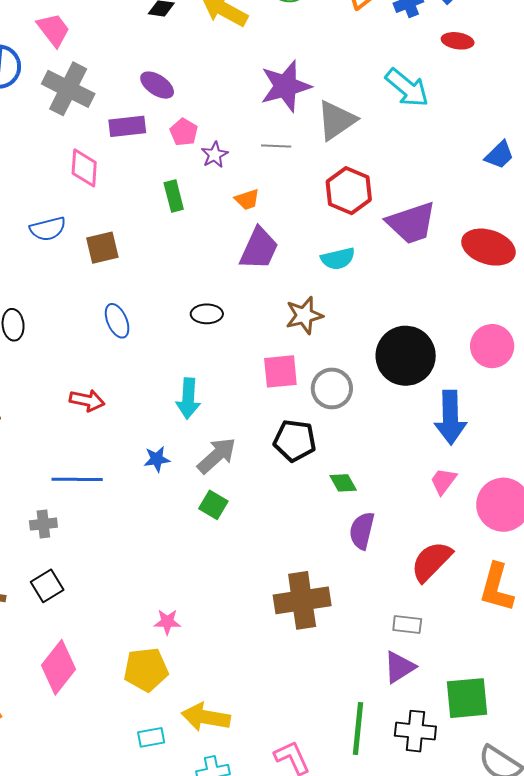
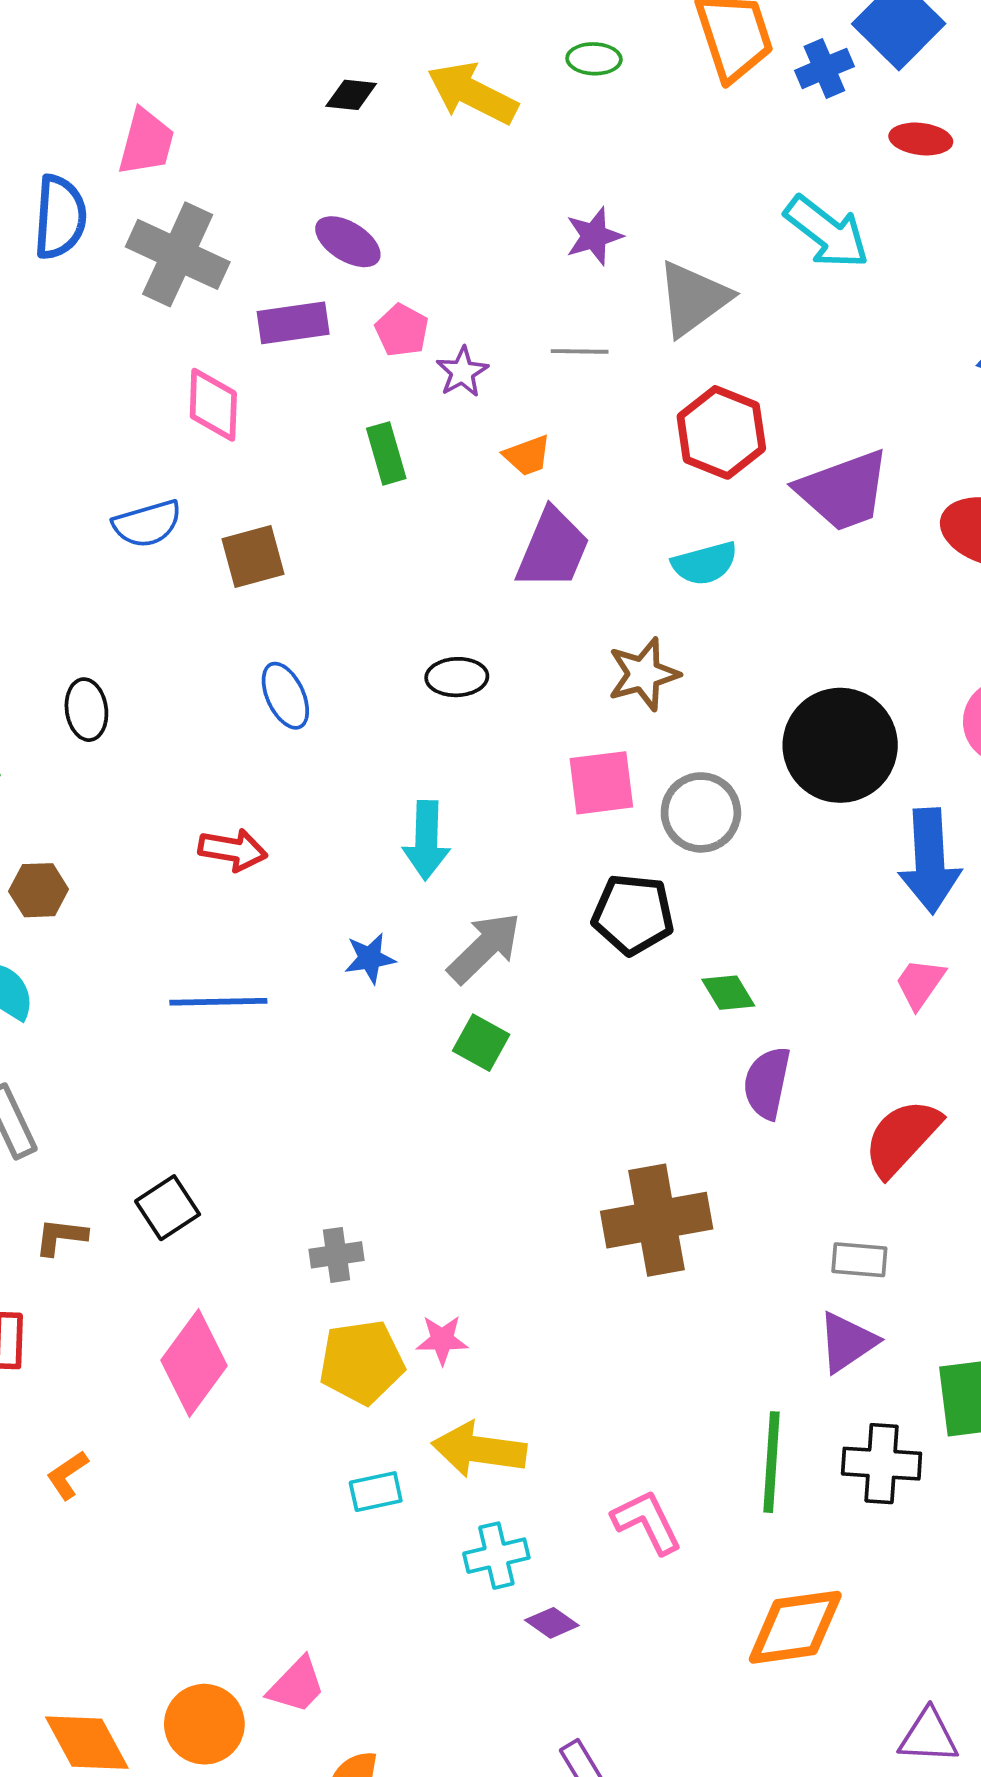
pink trapezoid: (54, 30) -> (146, 142), turned 54
purple star: (286, 86) -> (594, 236), size x0.6
gray cross: (43, 524) -> (337, 1255), moved
pink star: (167, 622) -> (442, 1340), moved

